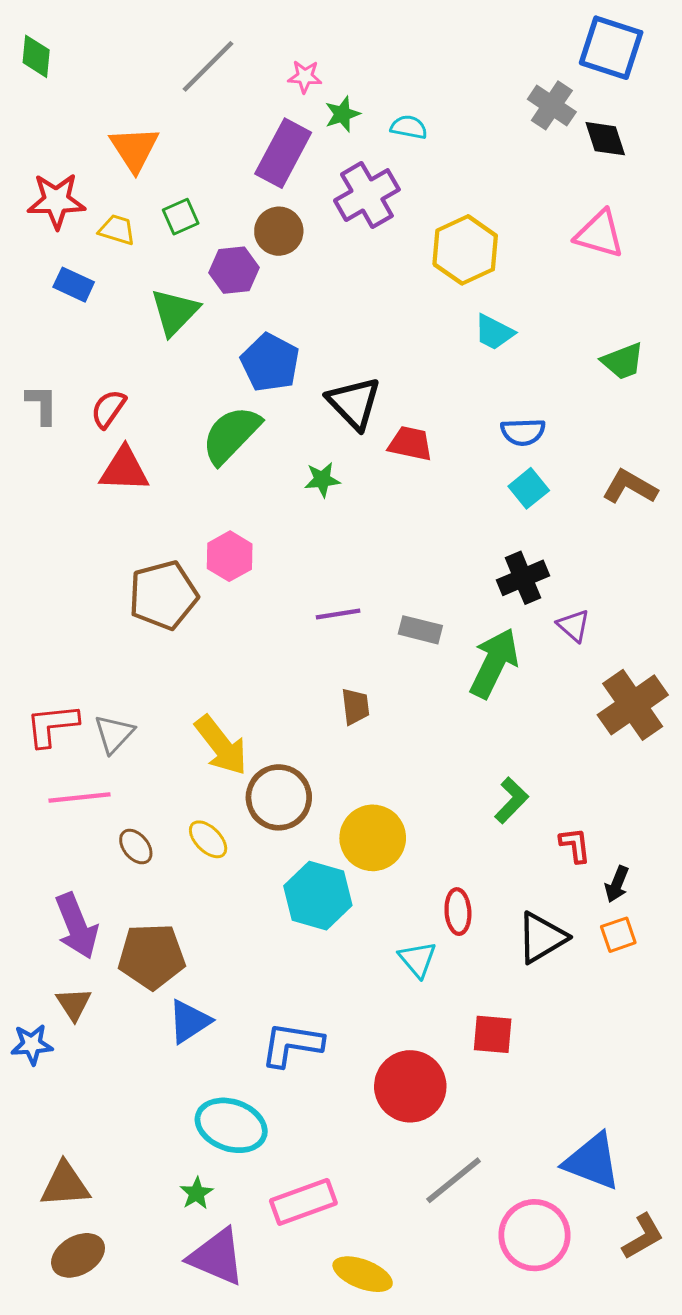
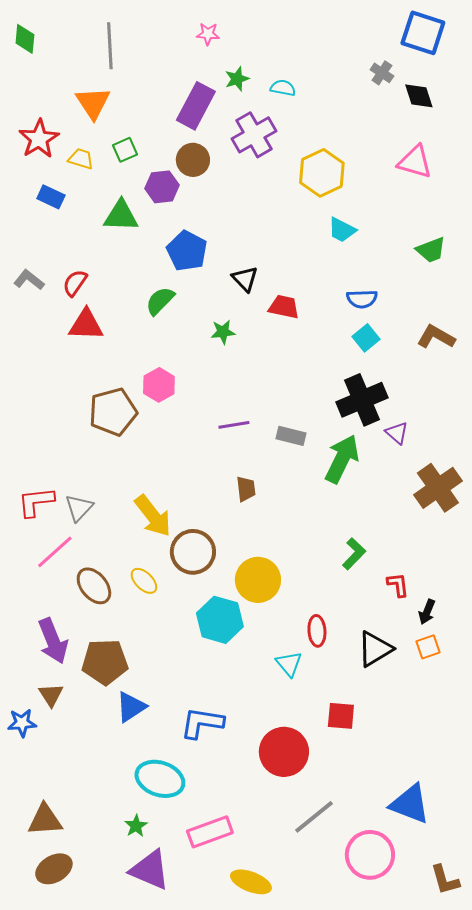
gray line: (208, 66) -> (110, 46), moved, turned -48
pink star: (305, 77) -> (208, 34), moved
gray cross: (552, 105) -> (382, 73), size x0.7
red star: (56, 201) -> (39, 139), turned -30
green triangle: (175, 312) -> (121, 216), turned 48
black triangle: (354, 403) -> (245, 279), size x0.7
gray L-shape: (42, 404) -> (29, 280), turned -52
green semicircle: (231, 435) -> (160, 301), size x0.7
black cross: (523, 578) -> (362, 400), size x1.4
pink line: (79, 797) -> (55, 552), turned -36
brown ellipse: (136, 847) -> (94, 586), size x1.5
brown L-shape: (643, 1237) -> (445, 880), moved, turned 104

